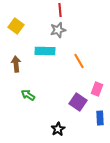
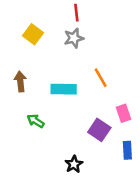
yellow square: (16, 26) -> (33, 34), moved
cyan rectangle: (45, 51) -> (64, 89), moved
pink rectangle: (97, 89) -> (124, 113), turned -40

